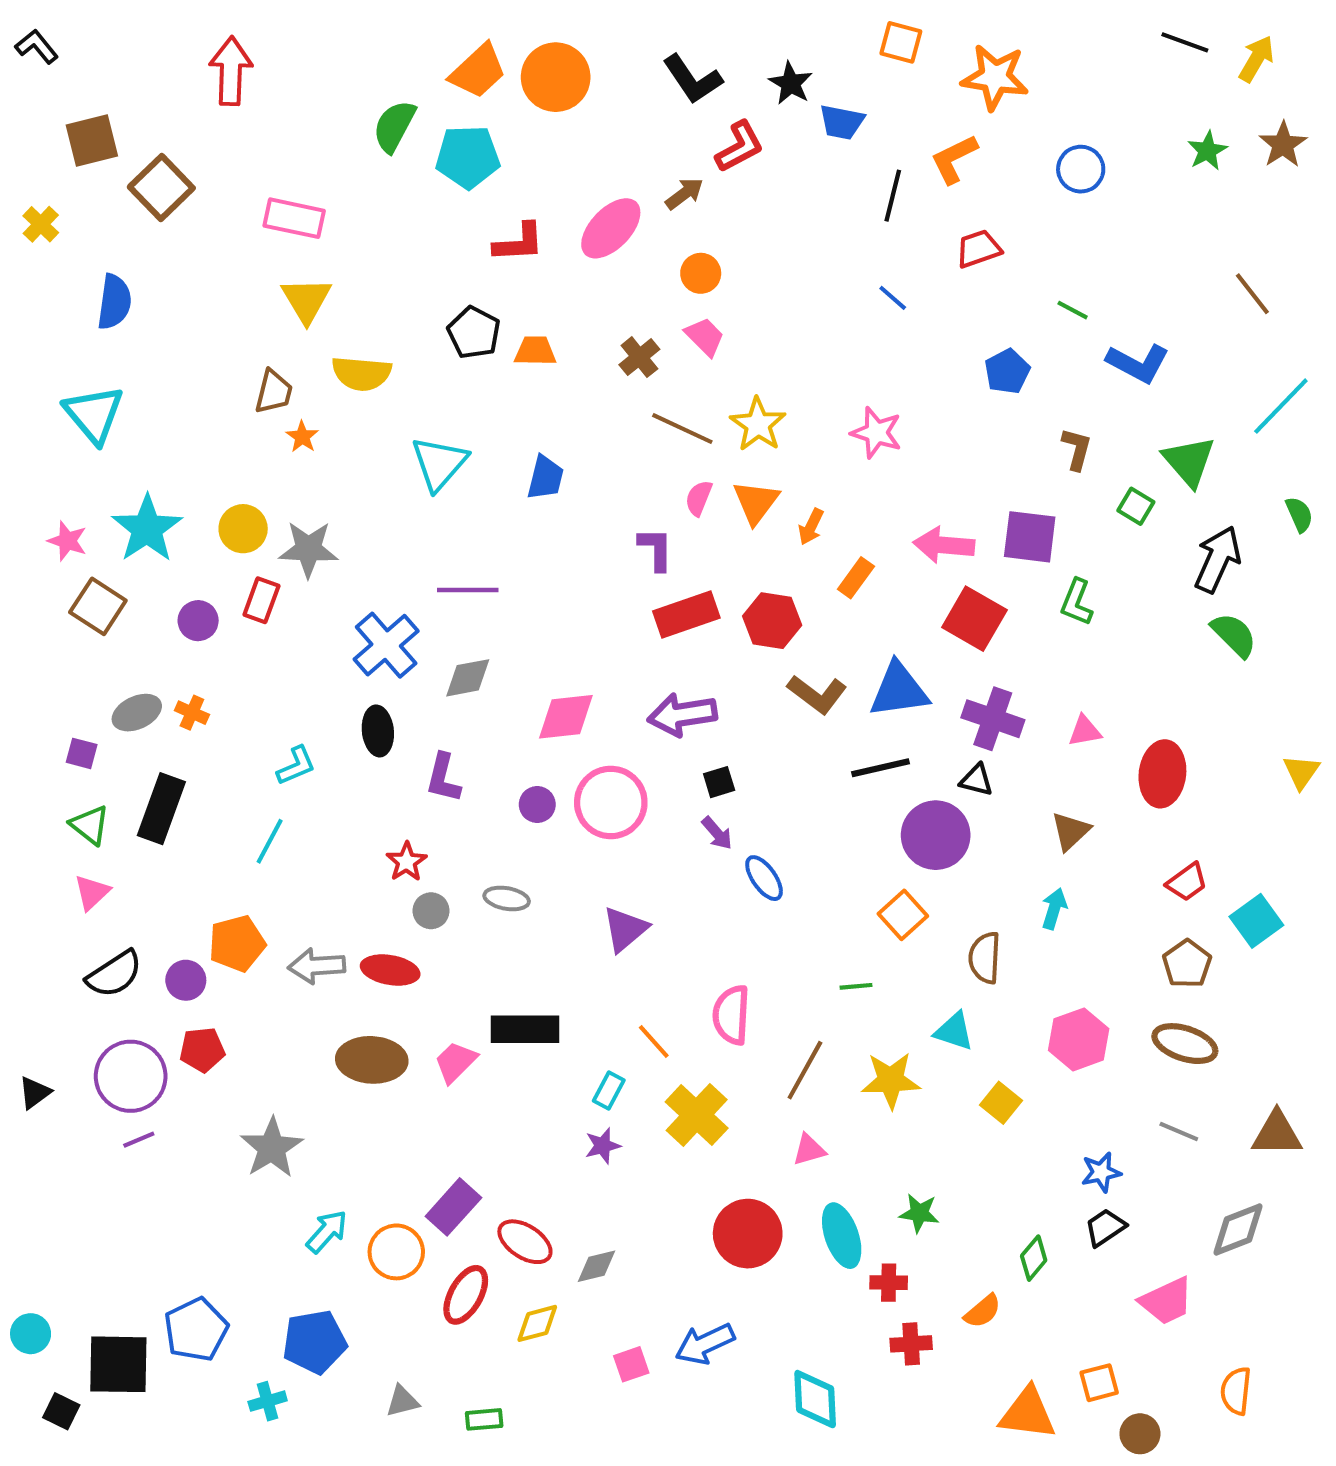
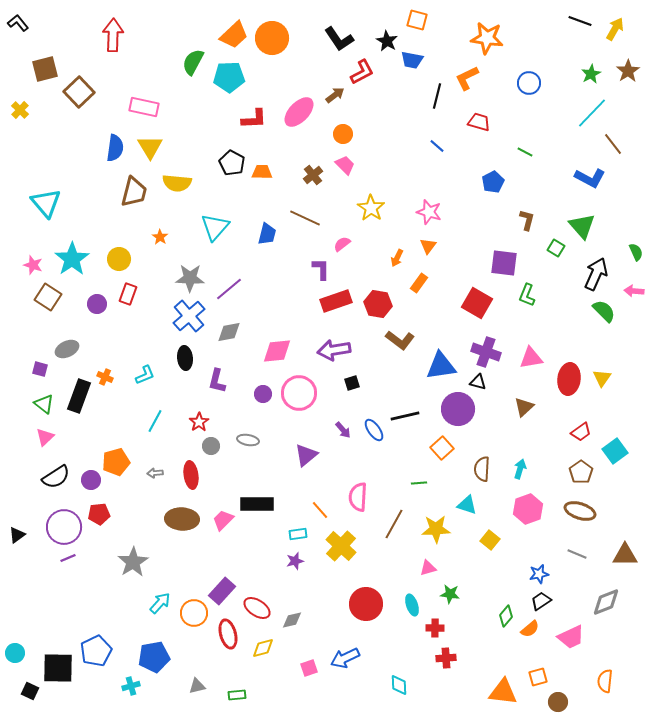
orange square: (901, 42) -> (417, 20), moved
red trapezoid: (979, 249) -> (479, 122), turned 35
blue semicircle: (114, 302) -> (115, 148), moved
blue L-shape: (1138, 363) -> (590, 178), moved
brown trapezoid: (274, 392) -> (134, 192), size x1.4
cyan line: (1281, 406) -> (592, 113), moved
brown line: (682, 429) -> (305, 218), moved
orange star: (302, 437) -> (160, 237), moved
pink semicircle: (699, 498) -> (342, 244), turned 30
orange triangle: (756, 502) -> (428, 246), moved, size x0.7
pink arrow: (944, 545) -> (634, 291), moved, size x0.7
gray star: (308, 549) -> (190, 278), moved
purple line: (468, 590) -> (229, 289), turned -40
blue triangle: (899, 690) -> (441, 366), moved
orange cross: (192, 713) -> (105, 377), moved
pink triangle: (1085, 731) -> (531, 358), size x1.4
black line: (880, 768) -> (405, 416), moved
yellow triangle: (1301, 772) -> (602, 378), moved
purple arrow: (717, 833) -> (343, 430), moved
cyan line: (270, 841) -> (155, 421), moved
cyan arrow: (1054, 909) -> (520, 469), moved
gray arrow: (317, 966) -> (155, 473), size x0.6
red ellipse: (390, 970) -> (191, 475), turned 72
cyan rectangle: (609, 1091) -> (298, 534), turned 54
pink triangle: (809, 1150) -> (428, 568), moved
cyan ellipse: (842, 1236) -> (412, 605), size x0.7
red ellipse: (466, 1295) -> (228, 634), turned -44
orange semicircle: (983, 1311) -> (530, 629), moved
cyan diamond: (815, 1399) -> (399, 685), size x0.7

